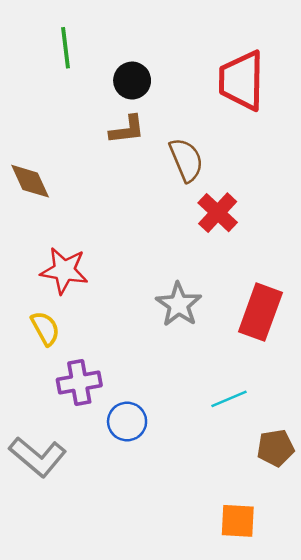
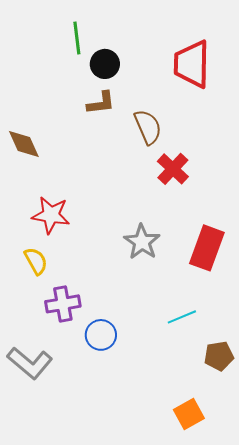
green line: (65, 48) -> (77, 38), moved
orange square: (238, 521) -> (189, 414), turned -32

